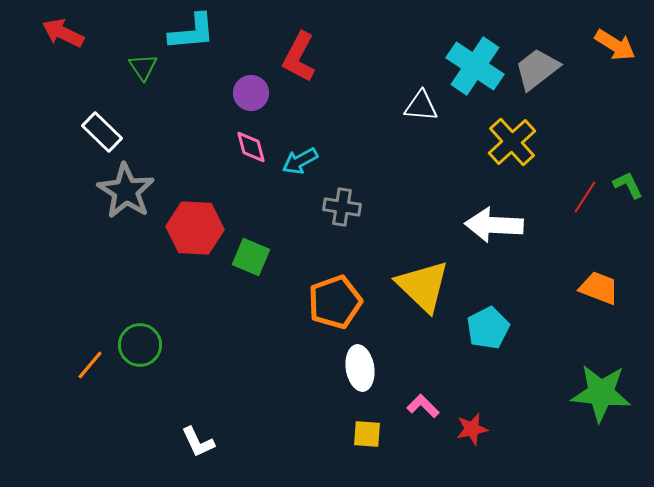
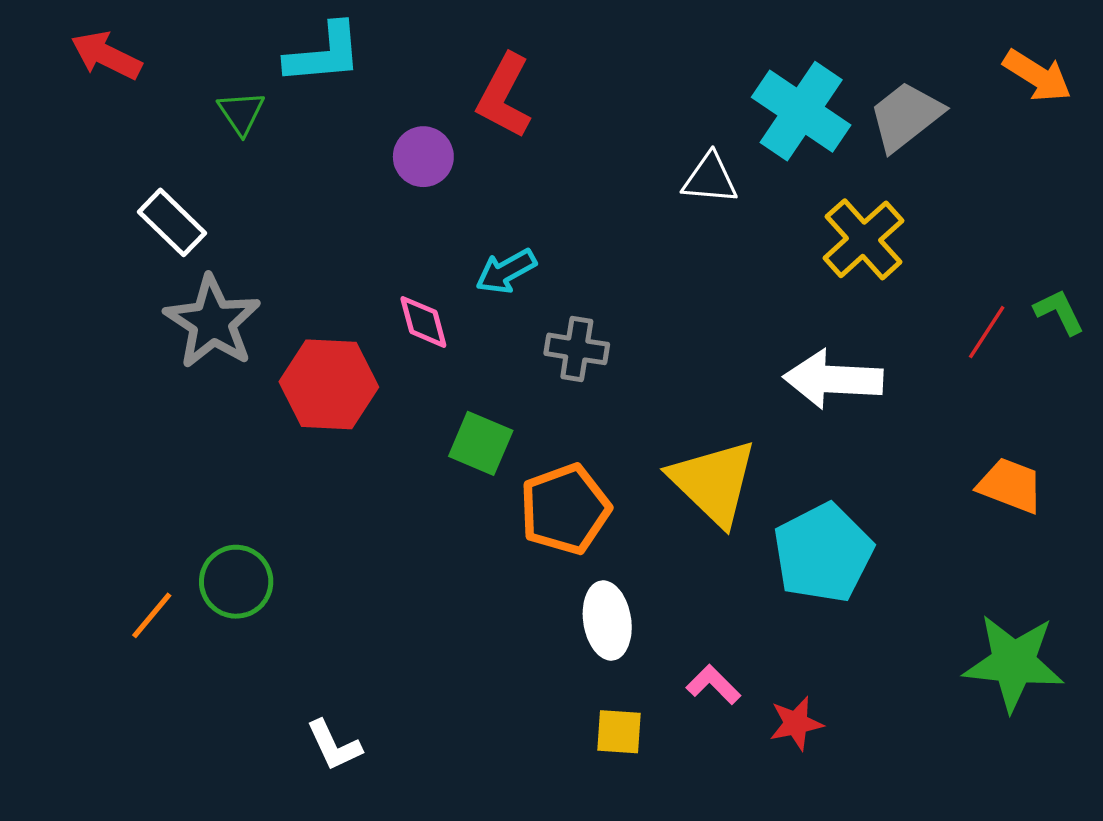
pink diamond: (251, 147) -> (423, 322), moved
green square: (251, 257) -> (481, 443), moved
cyan pentagon: (488, 328) -> (823, 553), size x1.4

